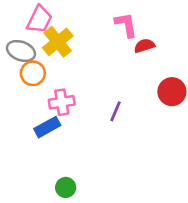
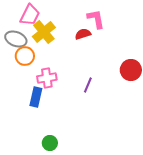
red semicircle: (144, 46) -> (83, 34), moved
blue rectangle: (47, 127) -> (36, 97), turned -48

